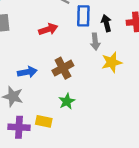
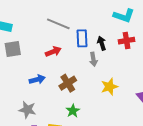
yellow star: (112, 62) -> (109, 87), moved
blue arrow: (27, 72) -> (37, 79), moved

